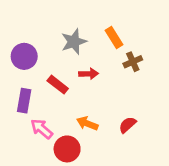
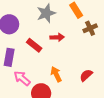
orange arrow: (87, 123) -> (56, 74), turned 42

